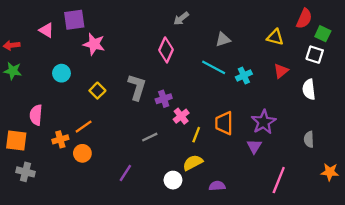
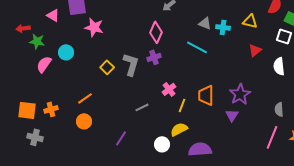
gray triangle: (223, 39) -> (205, 23), turned 40
green star: (13, 71) -> (37, 41), moved
cyan cross: (244, 75) -> (223, 27), moved, turned 32
yellow square: (97, 91) -> (107, 67), moved
purple cross: (164, 99) -> (154, 57), moved
pink semicircle: (36, 115) -> (44, 64), moved, turned 30
orange cross: (60, 139) -> (51, 109), moved
pink line: (279, 180) -> (272, 137), moved
purple semicircle: (217, 186) -> (200, 149), size x1.6

